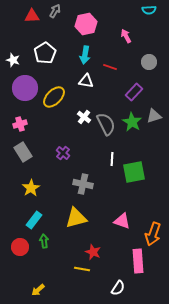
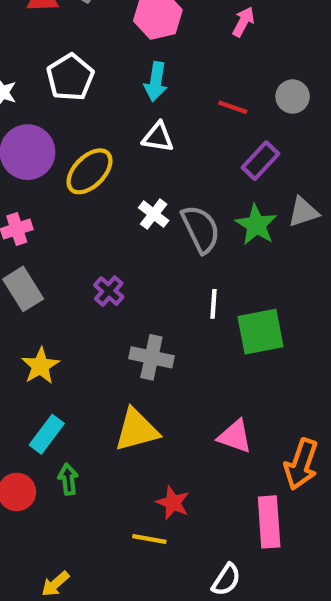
pink arrow: (126, 36) -> (243, 22), moved, turned 56
red line: (110, 67) -> (233, 107), moved

